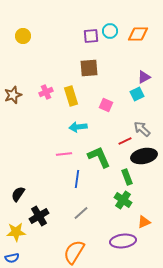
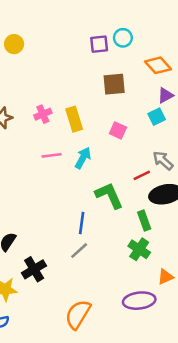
orange diamond: (138, 34) -> (158, 65), moved, turned 50
brown square: (89, 68) -> (114, 84), moved
cyan arrow: (78, 127) -> (83, 158), turned 126
pink line: (64, 154) -> (52, 155), moved
gray line: (81, 213) -> (79, 251), moved

